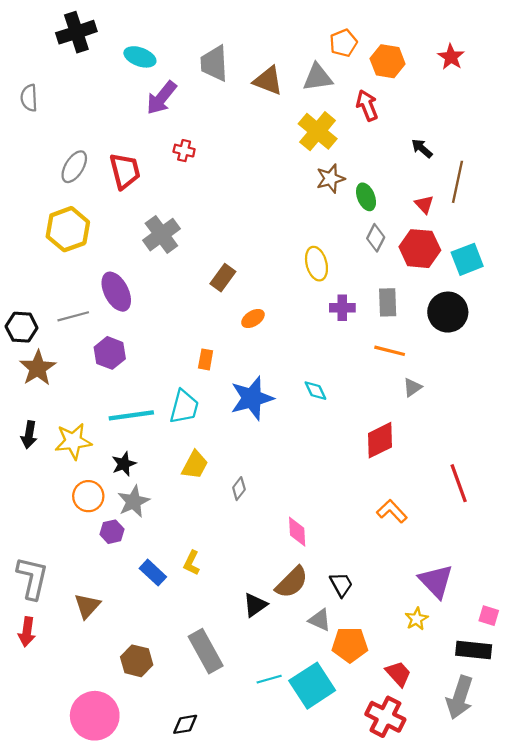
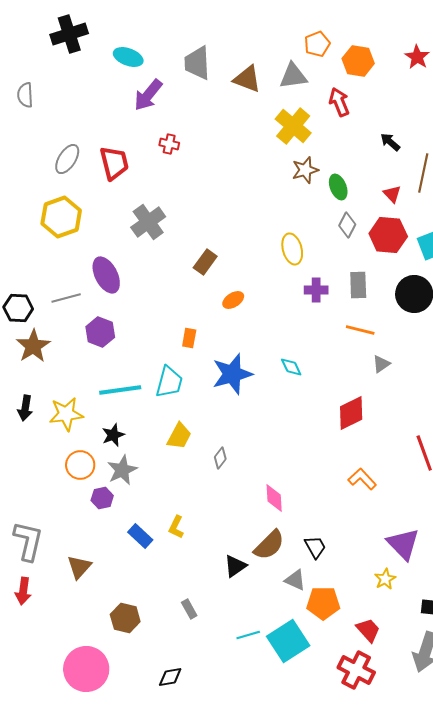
gray rectangle: (206, 651) -> (189, 609), size x0.5

